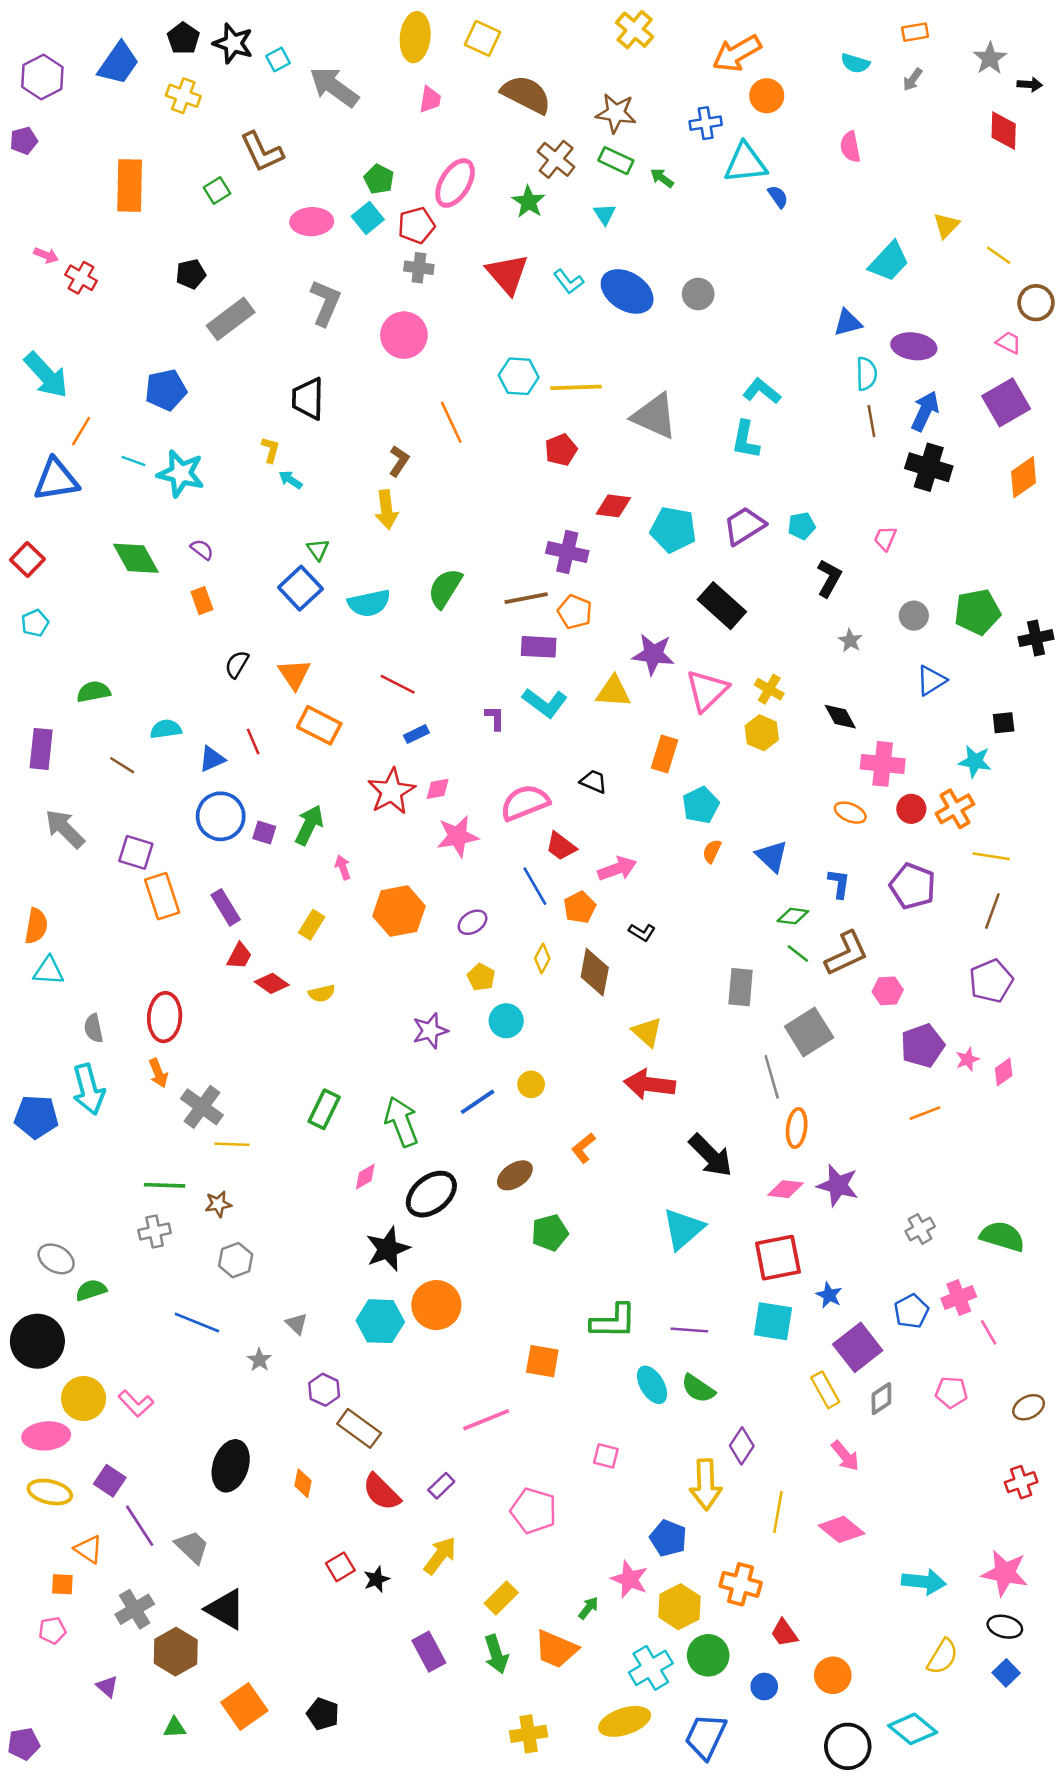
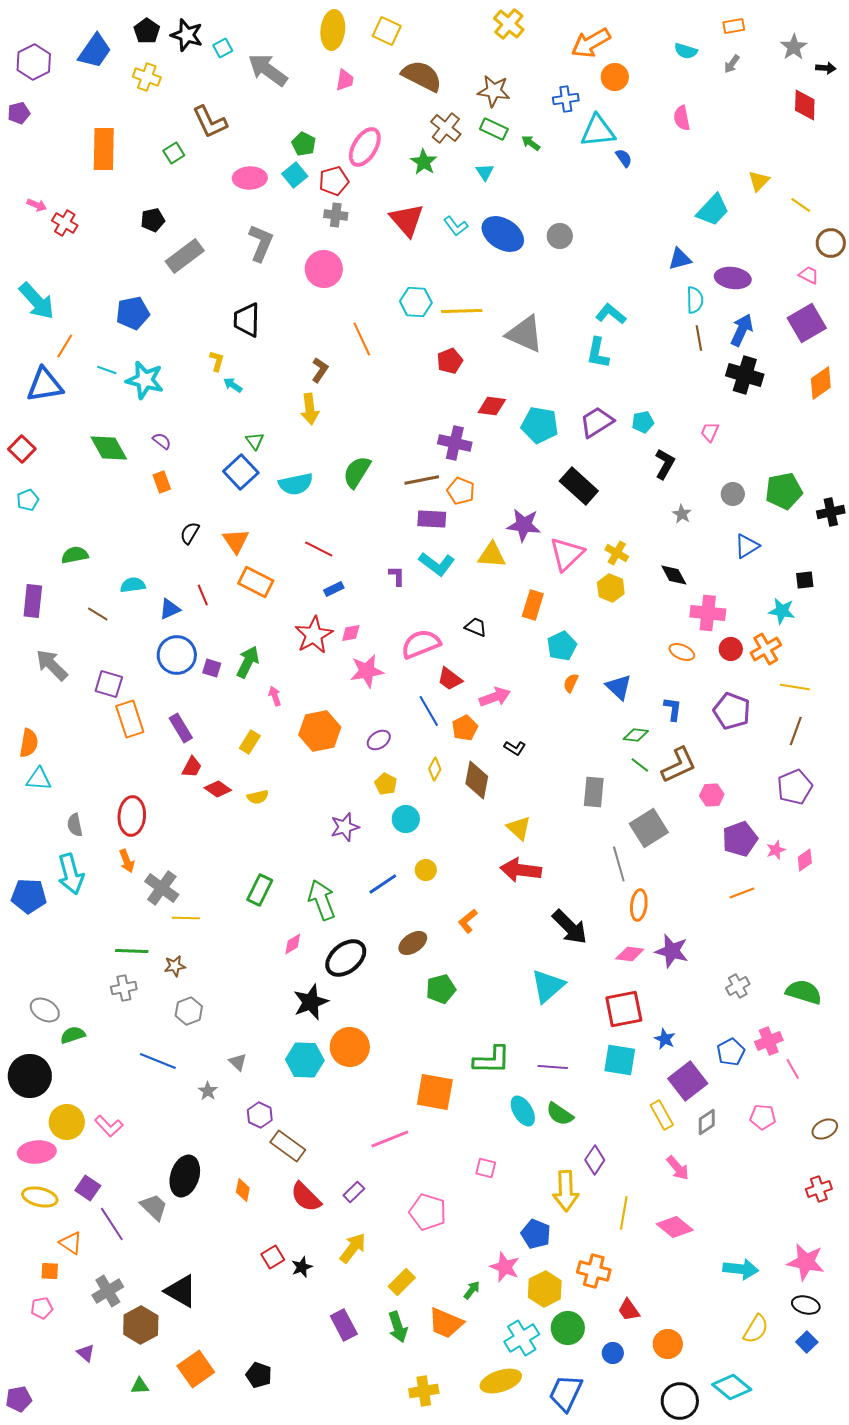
orange square: (542, 1361) -> (435, 1092), size x1.4
gray trapezoid: (192, 1547) -> (154, 1207), moved

